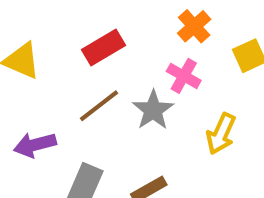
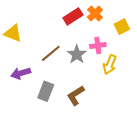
red rectangle: (104, 48) -> (73, 16), moved
pink cross: (184, 76) -> (98, 46), moved, turned -35

